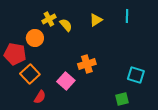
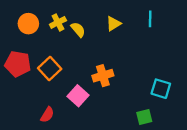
orange circle: (35, 38) -> (28, 24), moved
orange square: (30, 74) -> (50, 69), moved

